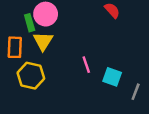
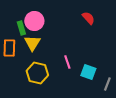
yellow hexagon: (31, 76) -> (37, 73), moved

